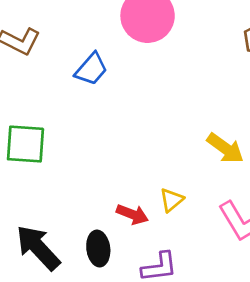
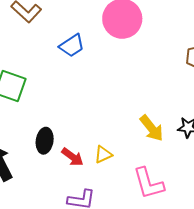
black ellipse: (98, 248) -> (45, 141), moved

